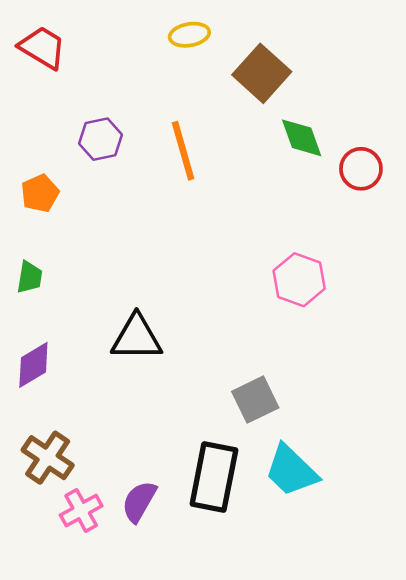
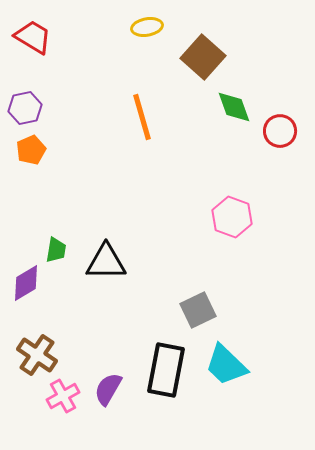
purple hexagon: (100, 139) -> (25, 108), moved
green trapezoid: (30, 277) -> (56, 250), moved

